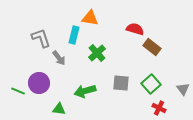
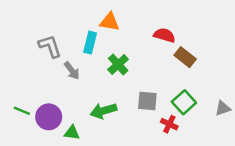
purple circle: (39, 83) -> (49, 117), moved
gray triangle: (183, 89) -> (223, 108), turned 48
red cross: (159, 108) -> (169, 124), moved

